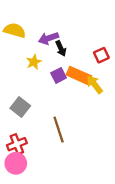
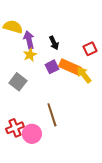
purple arrow: (48, 38) -> (29, 40), moved, turned 96
gray square: (20, 107) -> (18, 82), moved
pink circle: (16, 163) -> (32, 134), moved

